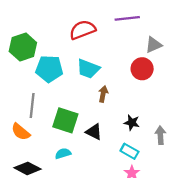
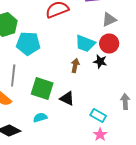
gray triangle: (154, 45) -> (109, 20), moved
cyan trapezoid: (88, 69) -> (85, 44), moved
black star: (132, 123) -> (100, 62), moved

